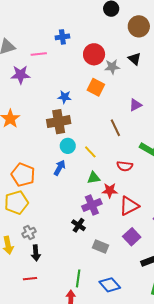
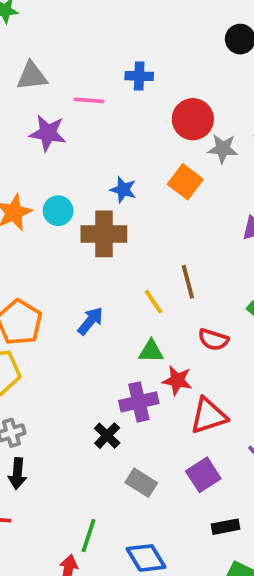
brown line: (115, 128) -> (188, 282), moved
cyan circle: (68, 146) -> (58, 211), moved

